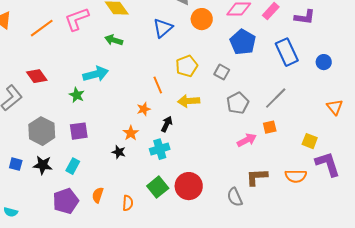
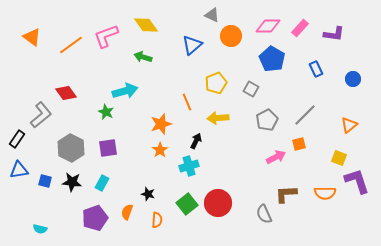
blue rectangle: (287, 52) -> (316, 69), size x0.6
orange triangle: (335, 107) -> (349, 125), moved, turned 30
orange star: (144, 109) -> (161, 124), moved, size x1.5
black star: (119, 152) -> (148, 194), moved

